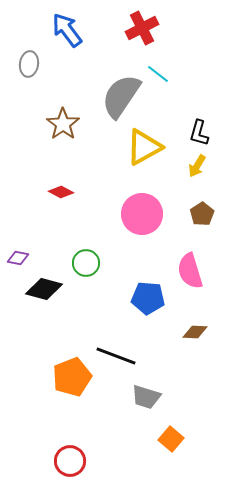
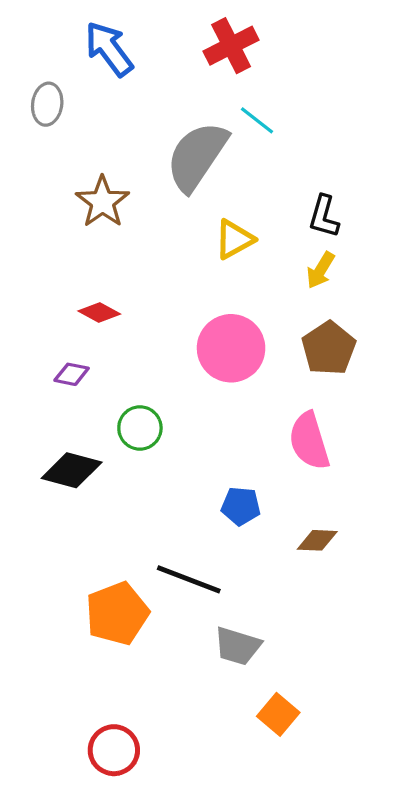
yellow triangle: (144, 147) -> (234, 239), size x0.7
brown pentagon: (202, 214) -> (329, 348), size x1.4
purple diamond: (18, 258) -> (72, 374), moved
blue pentagon: (148, 298) -> (241, 506), moved, size x0.7

